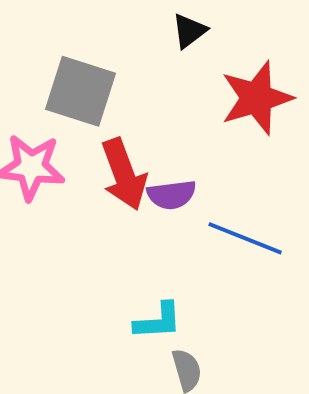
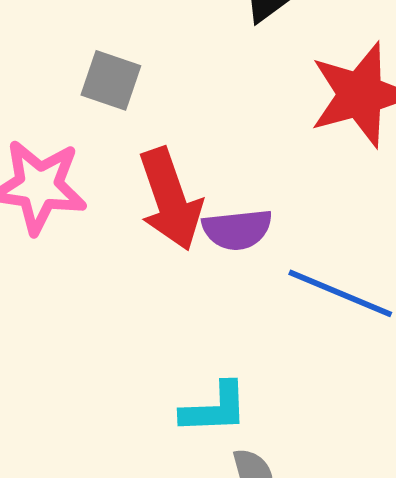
gray square: (81, 91) -> (111, 80), size x0.6

